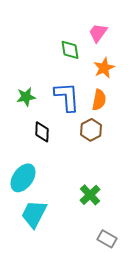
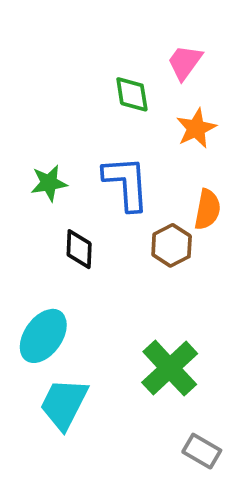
orange semicircle: (99, 100) -> (207, 209), moved
green cross: (90, 195) -> (170, 368), size x1.4

